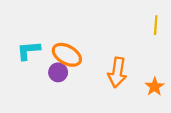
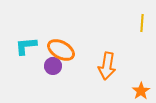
orange star: (155, 87) -> (141, 91), moved

